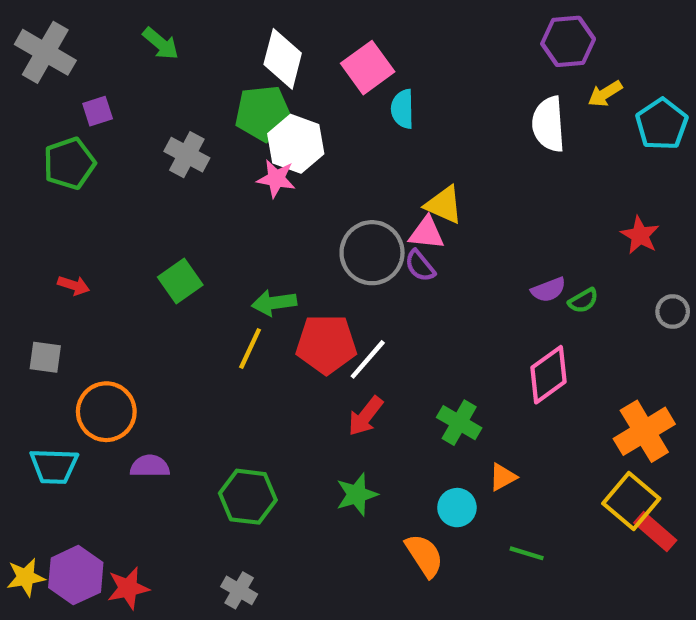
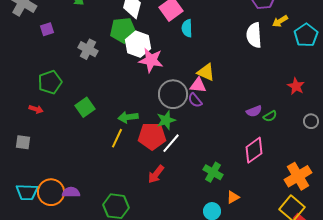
green pentagon: (69, 163) -> (50, 82), moved
pink star: (276, 179) -> (151, 60), moved, size x1.4
orange circle: (106, 412) -> (51, 192), moved
red arrow: (365, 416) -> (156, 174), moved
green star: (357, 494) -> (166, 120), moved

